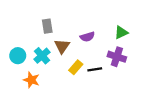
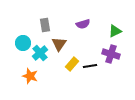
purple semicircle: (87, 37) -> (83, 24), moved
cyan circle: (18, 56) -> (23, 43), moved

